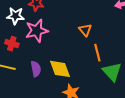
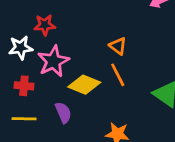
orange line: (97, 53) -> (118, 75), moved
yellow diamond: (60, 69) -> (84, 85), moved, turned -35

